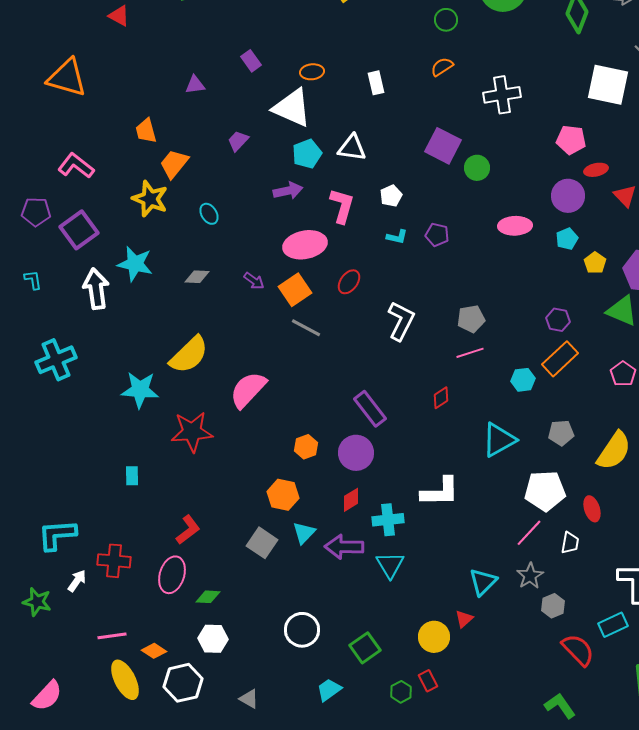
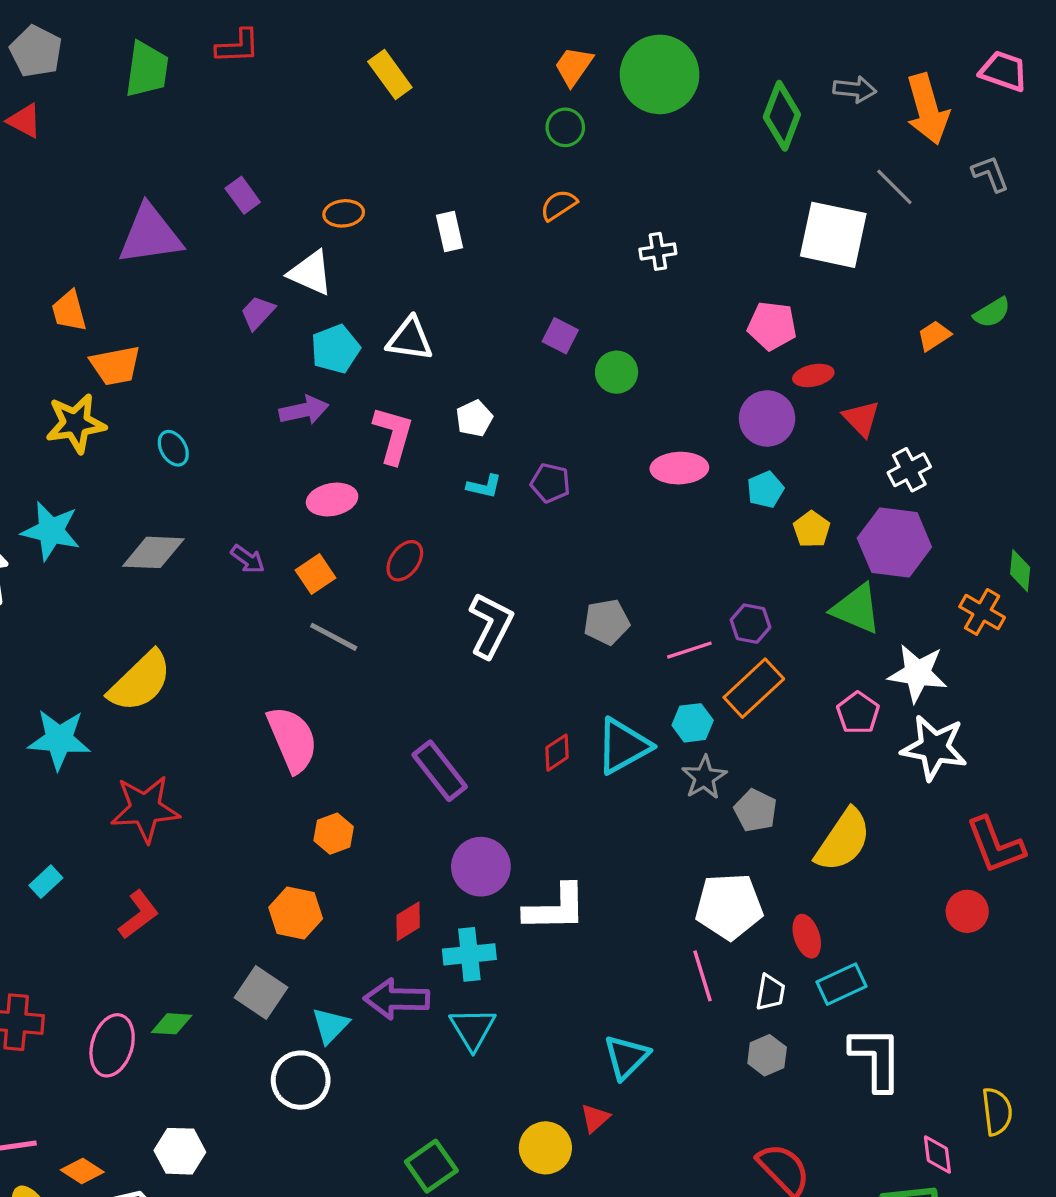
purple triangle: (195, 85) -> (150, 235), size x2.0
white cross: (502, 95) -> (658, 251), size x0.6
white triangle: (292, 108) -> (311, 273), size x0.7
purple trapezoid: (238, 141) -> (258, 313), moved
purple square: (443, 146) -> (560, 336), size x0.6
orange trapezoid: (174, 164) -> (115, 366), turned -140
yellow star: (150, 199) -> (76, 423), turned -30
pink ellipse: (305, 245) -> (332, 500), size x0.7
gray diamond: (197, 277) -> (153, 552), size x1.5
orange square: (295, 290) -> (316, 574), size x0.7
pink line: (470, 353) -> (689, 650), moved
pink semicircle: (248, 390) -> (292, 739), moved, turned 114
gray pentagon: (561, 433) -> (755, 810), turned 30
cyan triangle: (499, 440) -> (623, 746), moved
purple circle: (356, 453) -> (481, 867), moved
cyan rectangle: (132, 476) -> (46, 882), turned 48
red L-shape: (188, 530) -> (139, 915), moved
cyan triangle: (304, 533) -> (330, 1025), moved
pink line: (529, 533) -> (703, 976), turned -60
gray star: (530, 576) -> (704, 777), moved
green diamond: (208, 597) -> (172, 1024), moved
gray hexagon: (553, 606) -> (767, 1055), moved
cyan rectangle: (613, 625) -> (841, 984), moved
white circle: (302, 630) -> (301, 1080), moved

